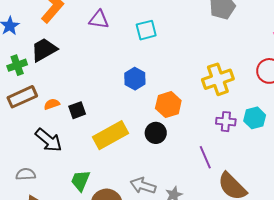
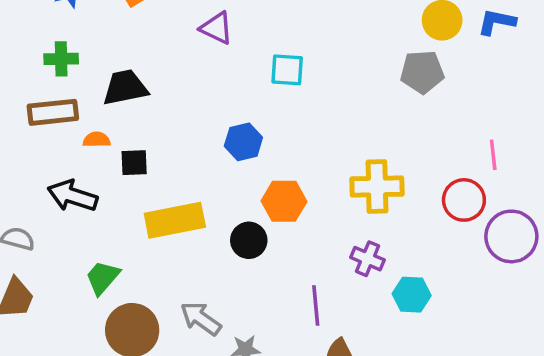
black trapezoid: (44, 50) -> (125, 88), moved
cyan hexagon: (255, 118) -> (412, 295), moved
black arrow: (49, 140) -> (72, 196), turned 140

